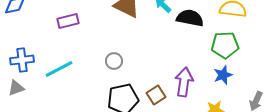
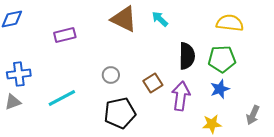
black semicircle: (190, 18) -> (187, 56), moved, turned 80
cyan line: (59, 69) -> (62, 98), moved
brown square: (156, 95) -> (153, 83), moved

